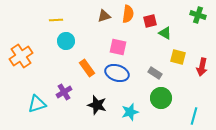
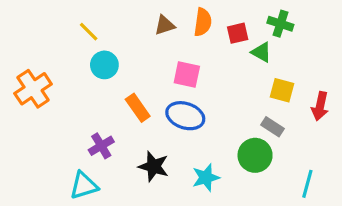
green cross: (198, 15) -> (280, 24), moved
yellow line: (56, 20) -> (89, 32), turned 48
gray rectangle: (155, 73) -> (272, 127), moved
cyan triangle: (37, 104) -> (84, 185), moved

